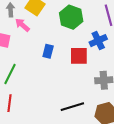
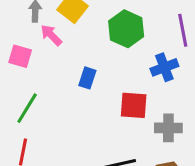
red square: (79, 56) -> (134, 105), moved

